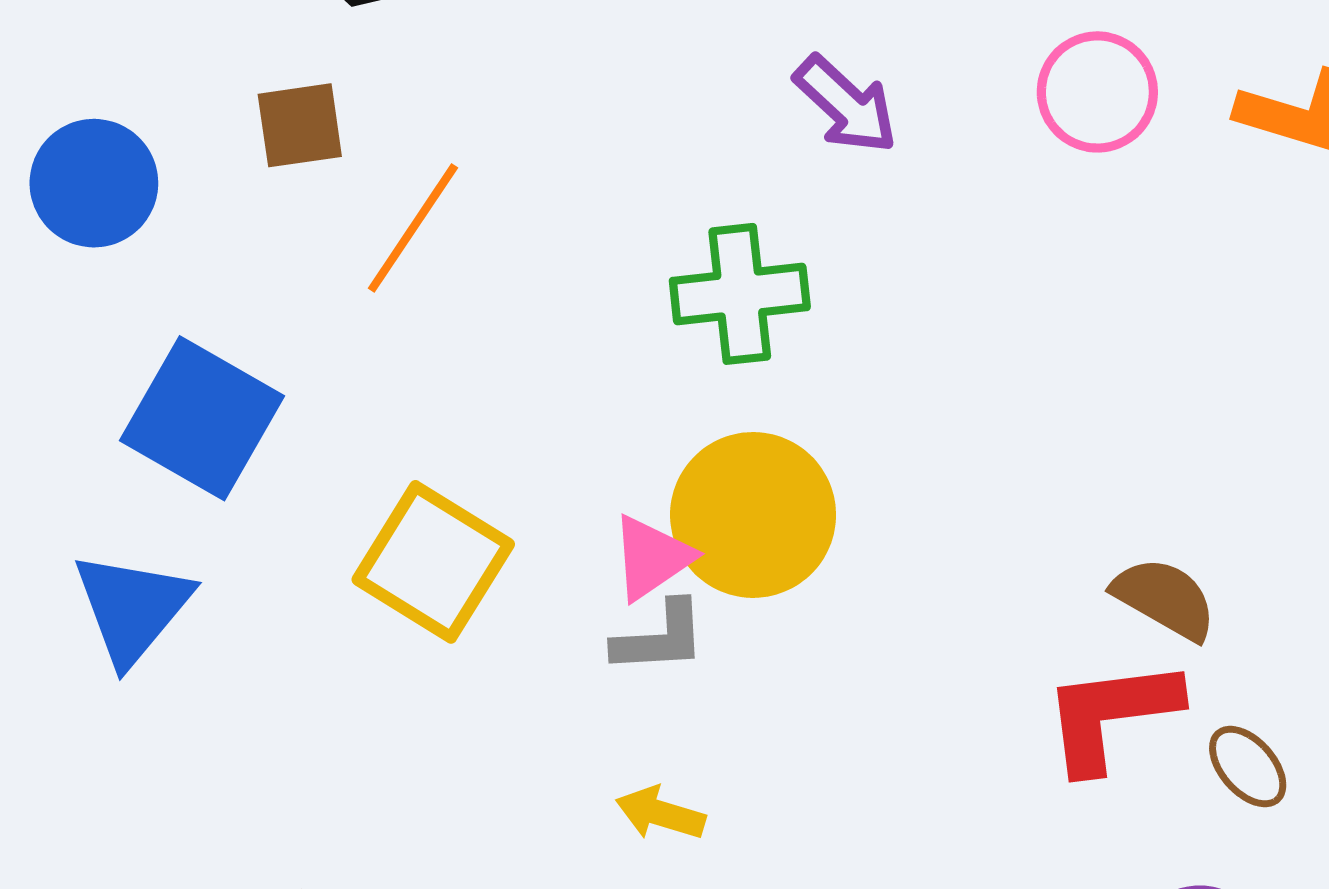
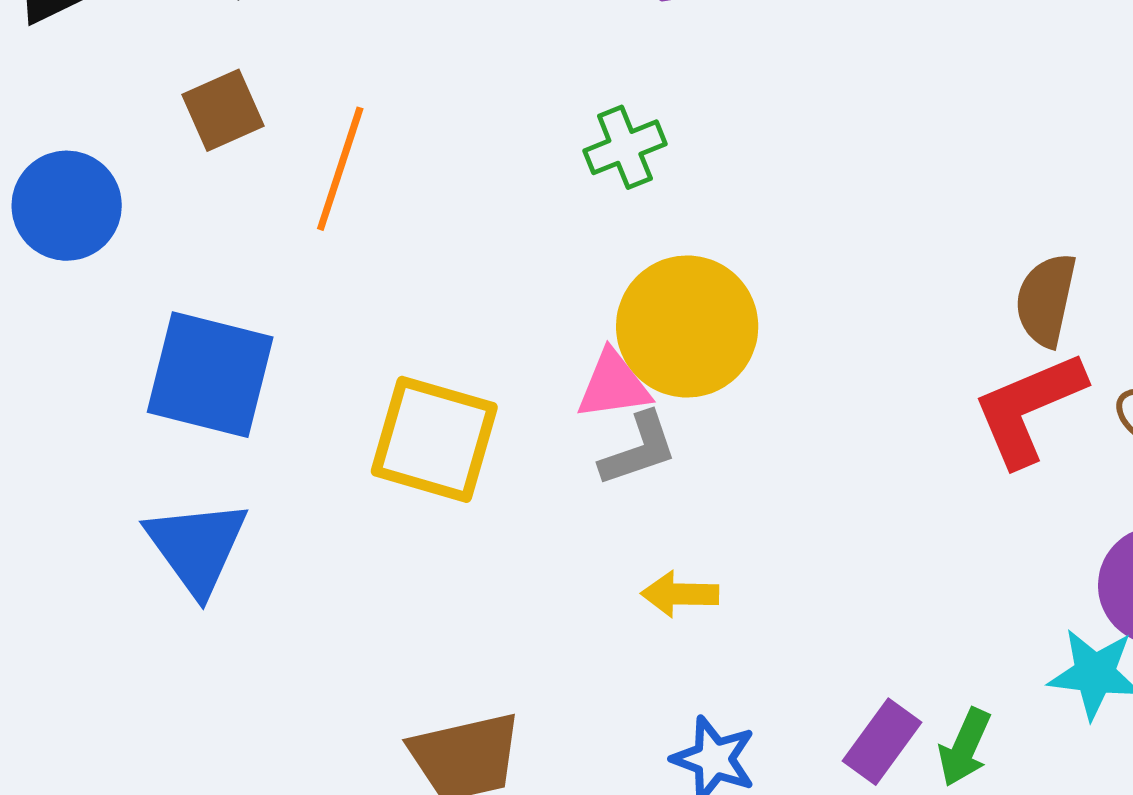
green cross: (740, 294) -> (625, 147), size x0.7
pink triangle: (652, 558) -> (613, 385), turned 42
brown semicircle: (1165, 598) -> (1046, 300), turned -92

